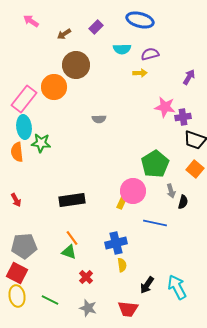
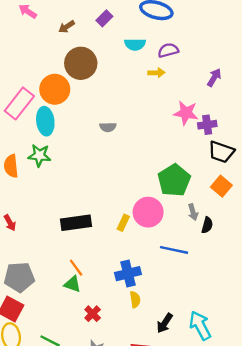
cyan ellipse: (24, 127) -> (45, 121), moved
yellow rectangle: (122, 202) -> (123, 223), moved

